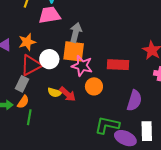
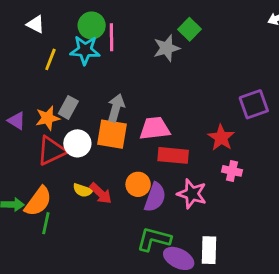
pink trapezoid: (50, 15) -> (155, 128), moved
pink star: (82, 66) -> (192, 194), moved
gray rectangle: (22, 84) -> (68, 107), moved
purple semicircle: (134, 101) -> (155, 197), moved
orange semicircle: (23, 102) -> (38, 201), size x1.6

